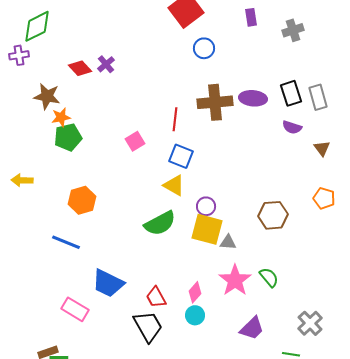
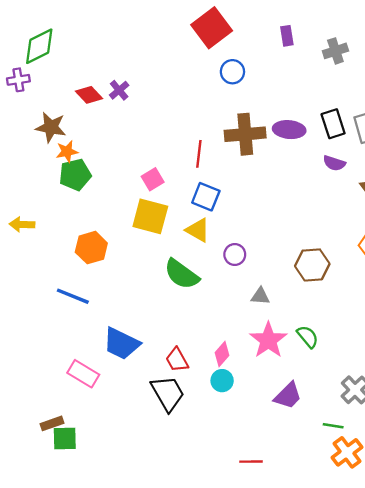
green semicircle: (160, 223) -> (182, 274), turned 64
yellow square: (207, 229) -> (150, 216), moved

